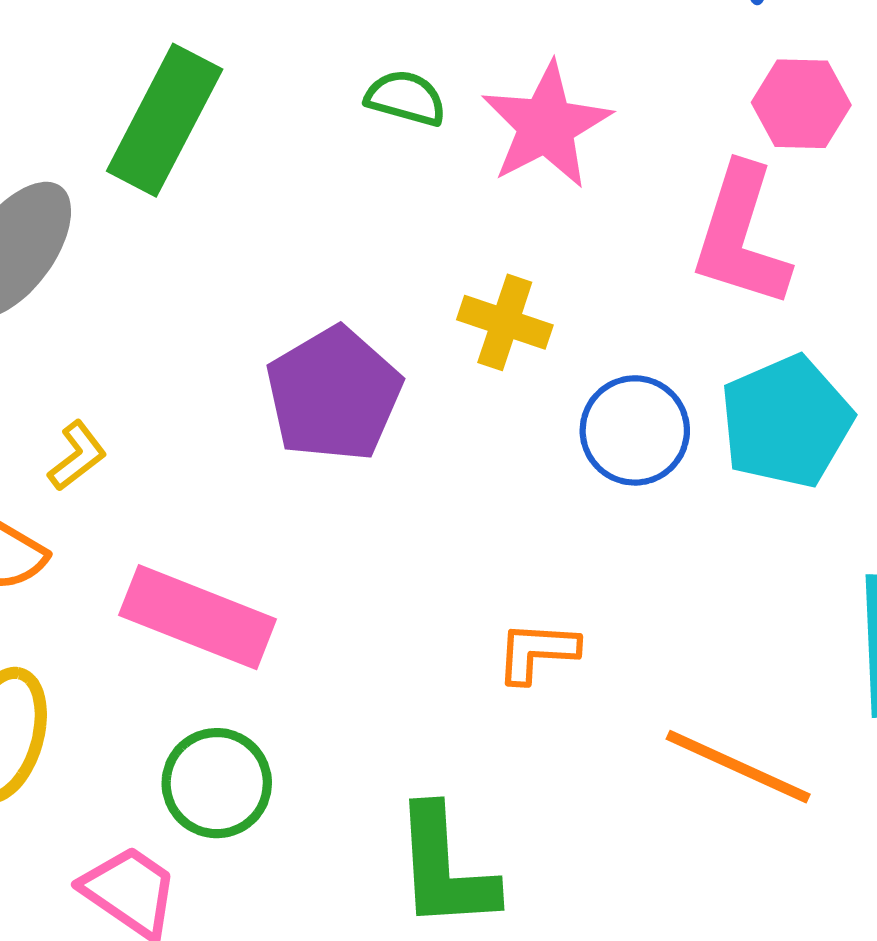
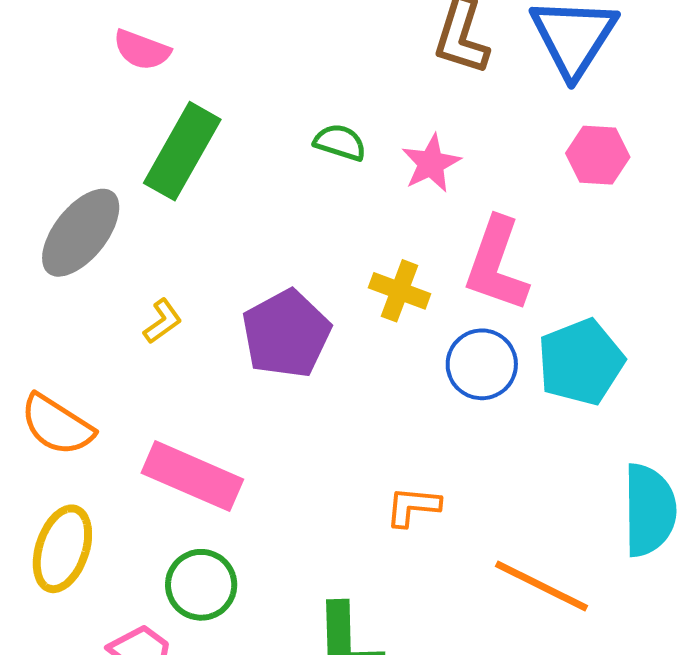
pink star: (546, 125) -> (431, 163), size x0.7
pink L-shape: (741, 236) -> (496, 265), moved
yellow L-shape: (77, 456) -> (163, 321), moved

